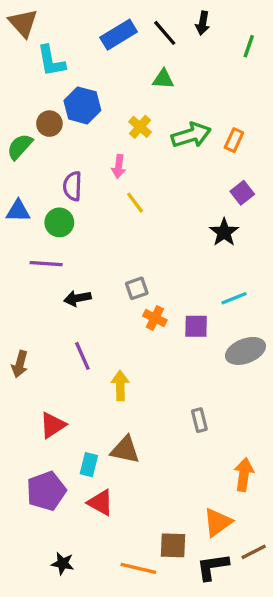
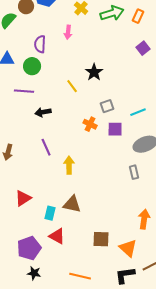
yellow line: (135, 203) -> (72, 86), moved
black star: (224, 232) -> (94, 72), moved
gray square: (137, 288) -> (107, 106), moved
gray rectangle: (199, 420) -> (134, 172), moved
red triangle: (53, 425) -> (23, 198), moved
purple pentagon: (46, 491) -> (29, 248), moved
orange triangle: (217, 522) -> (128, 248), turned -42
brown square: (173, 545) -> (101, 239), moved

